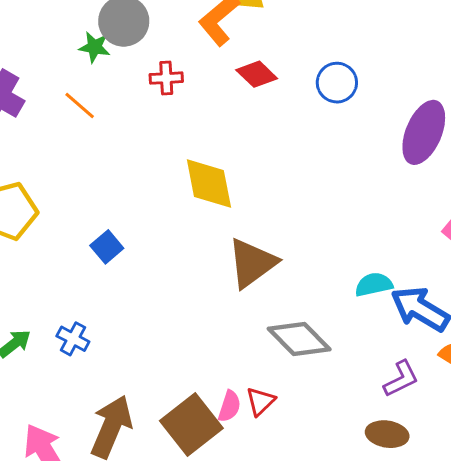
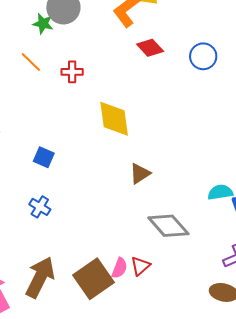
red cross: (166, 78) -> (72, 72), moved
blue square: (107, 247) -> (44, 157), turned -30
brown triangle: (252, 263) -> (140, 173), size x0.6
blue cross: (73, 339) -> (40, 207), moved

